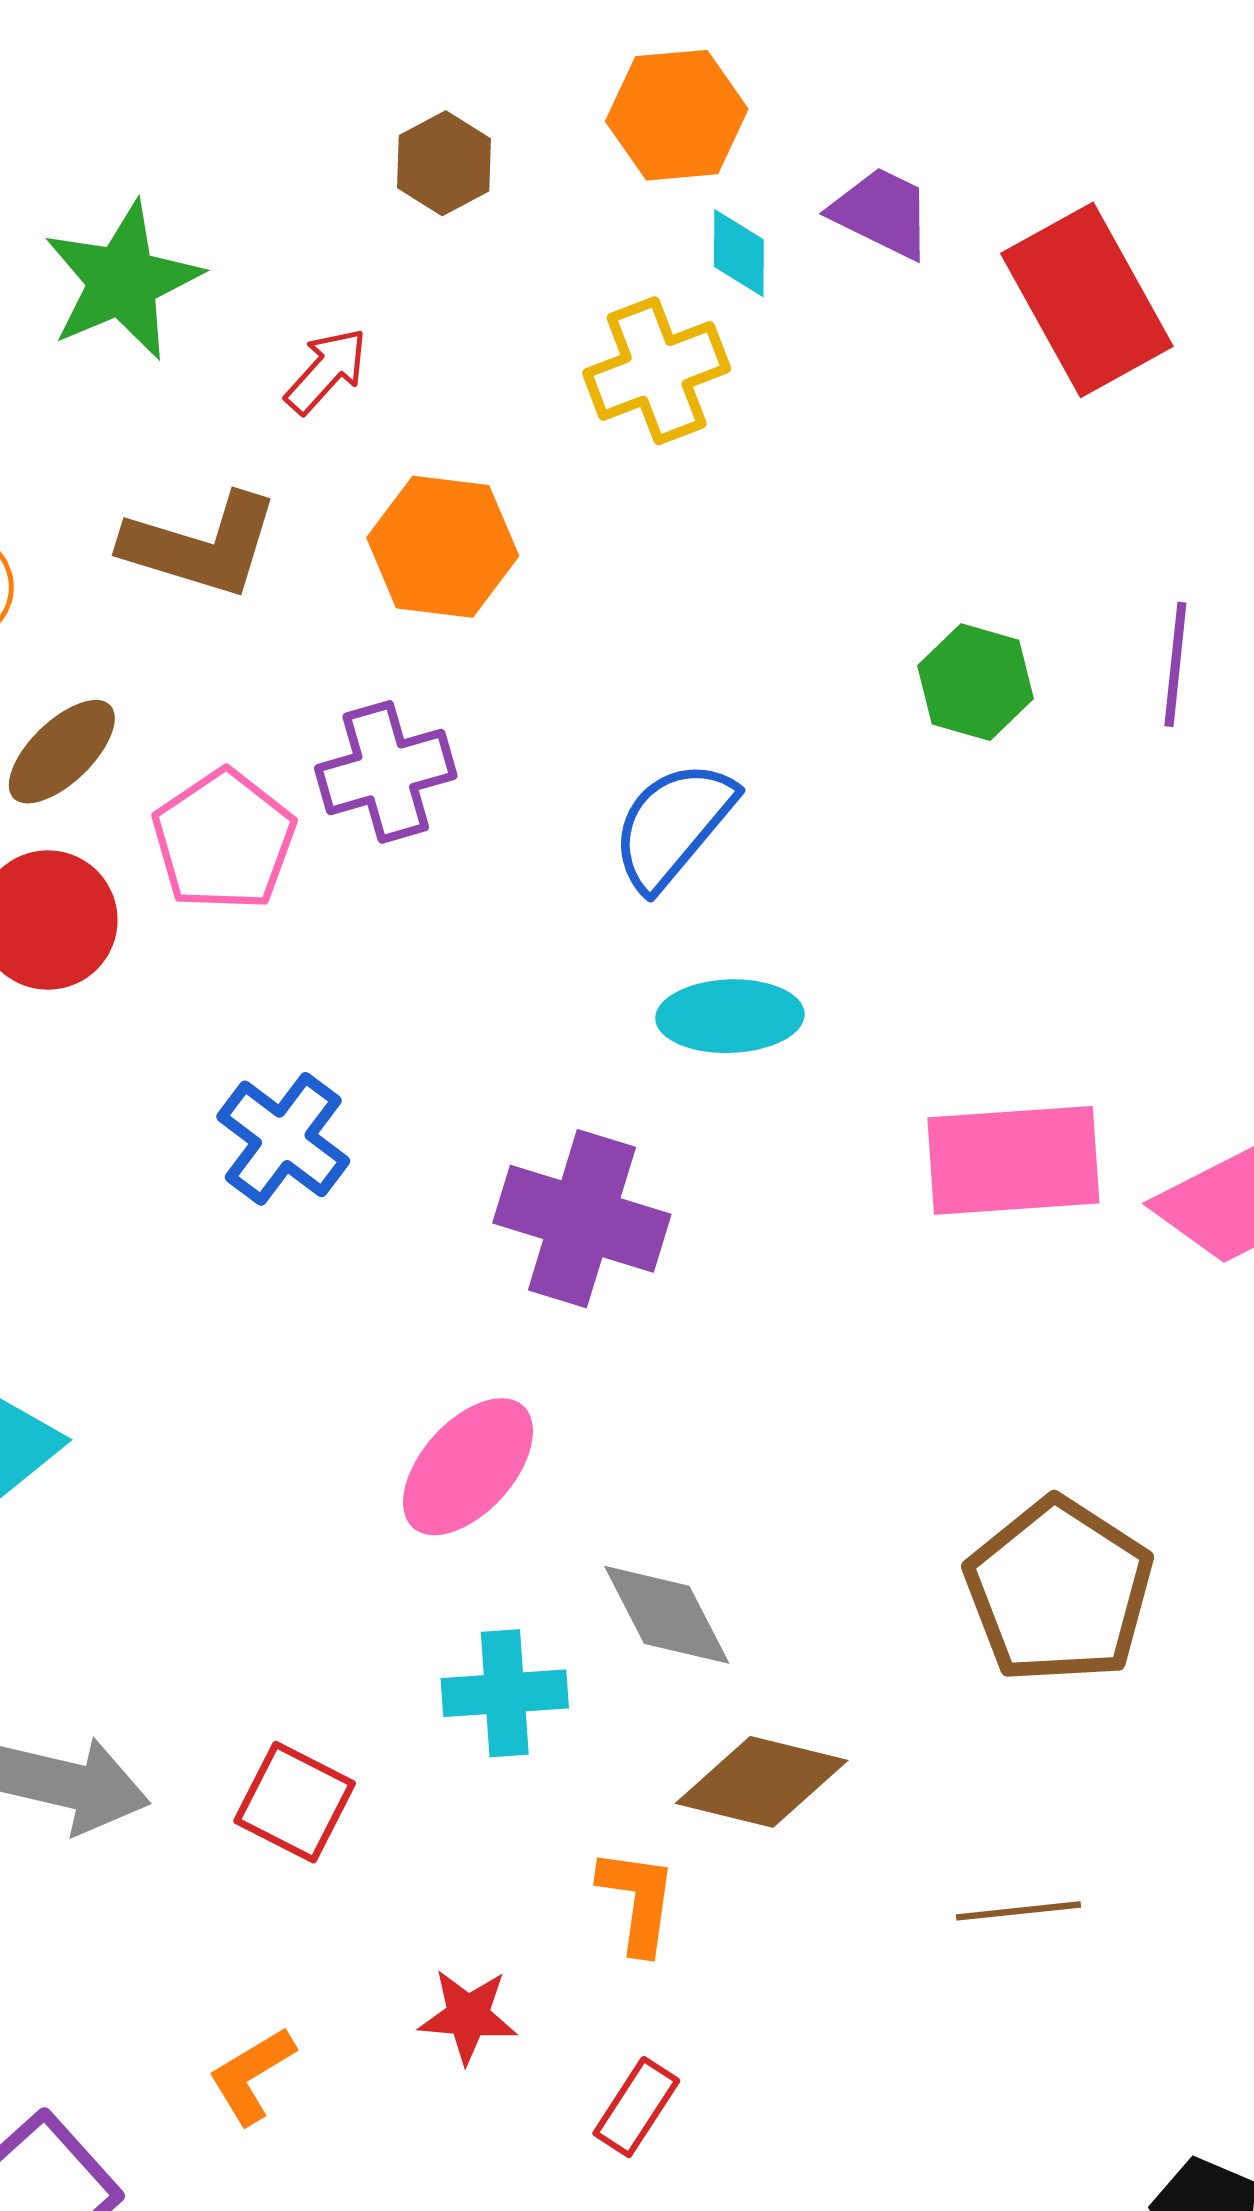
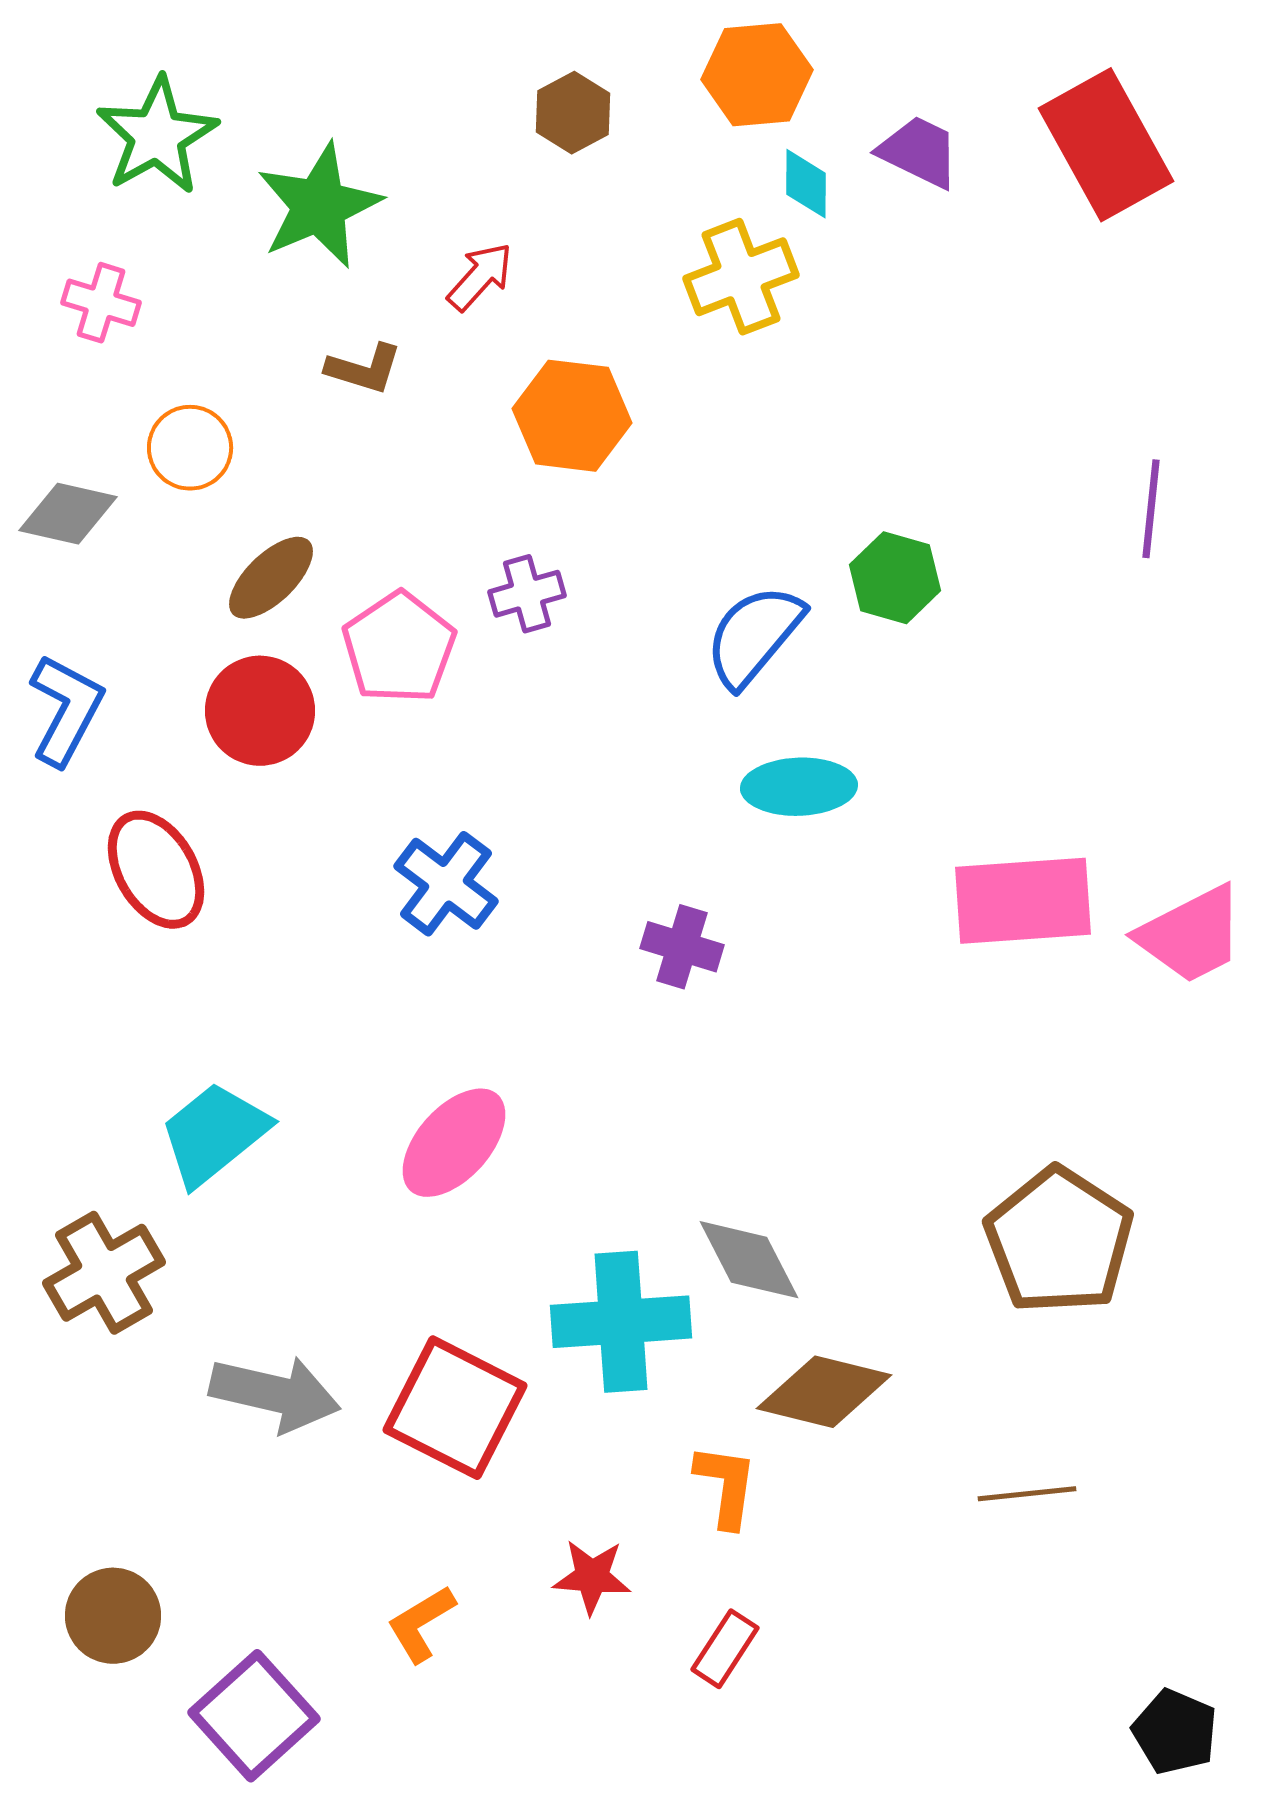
red rectangle: (1087, 300) -> (1106, 145), moved
brown L-shape: (201, 545) -> (364, 369), moved, size x0.6
green hexagon: (975, 682) -> (895, 578), moved
purple cross: (386, 772) -> (527, 594), size x0.7
purple cross: (582, 1219) -> (682, 947), size x0.6
pink ellipse: (468, 1467) -> (454, 1143), moved
cyan cross: (505, 1693) -> (621, 1322), size x1.4
red square: (295, 1802) -> (455, 1408), size x1.5

